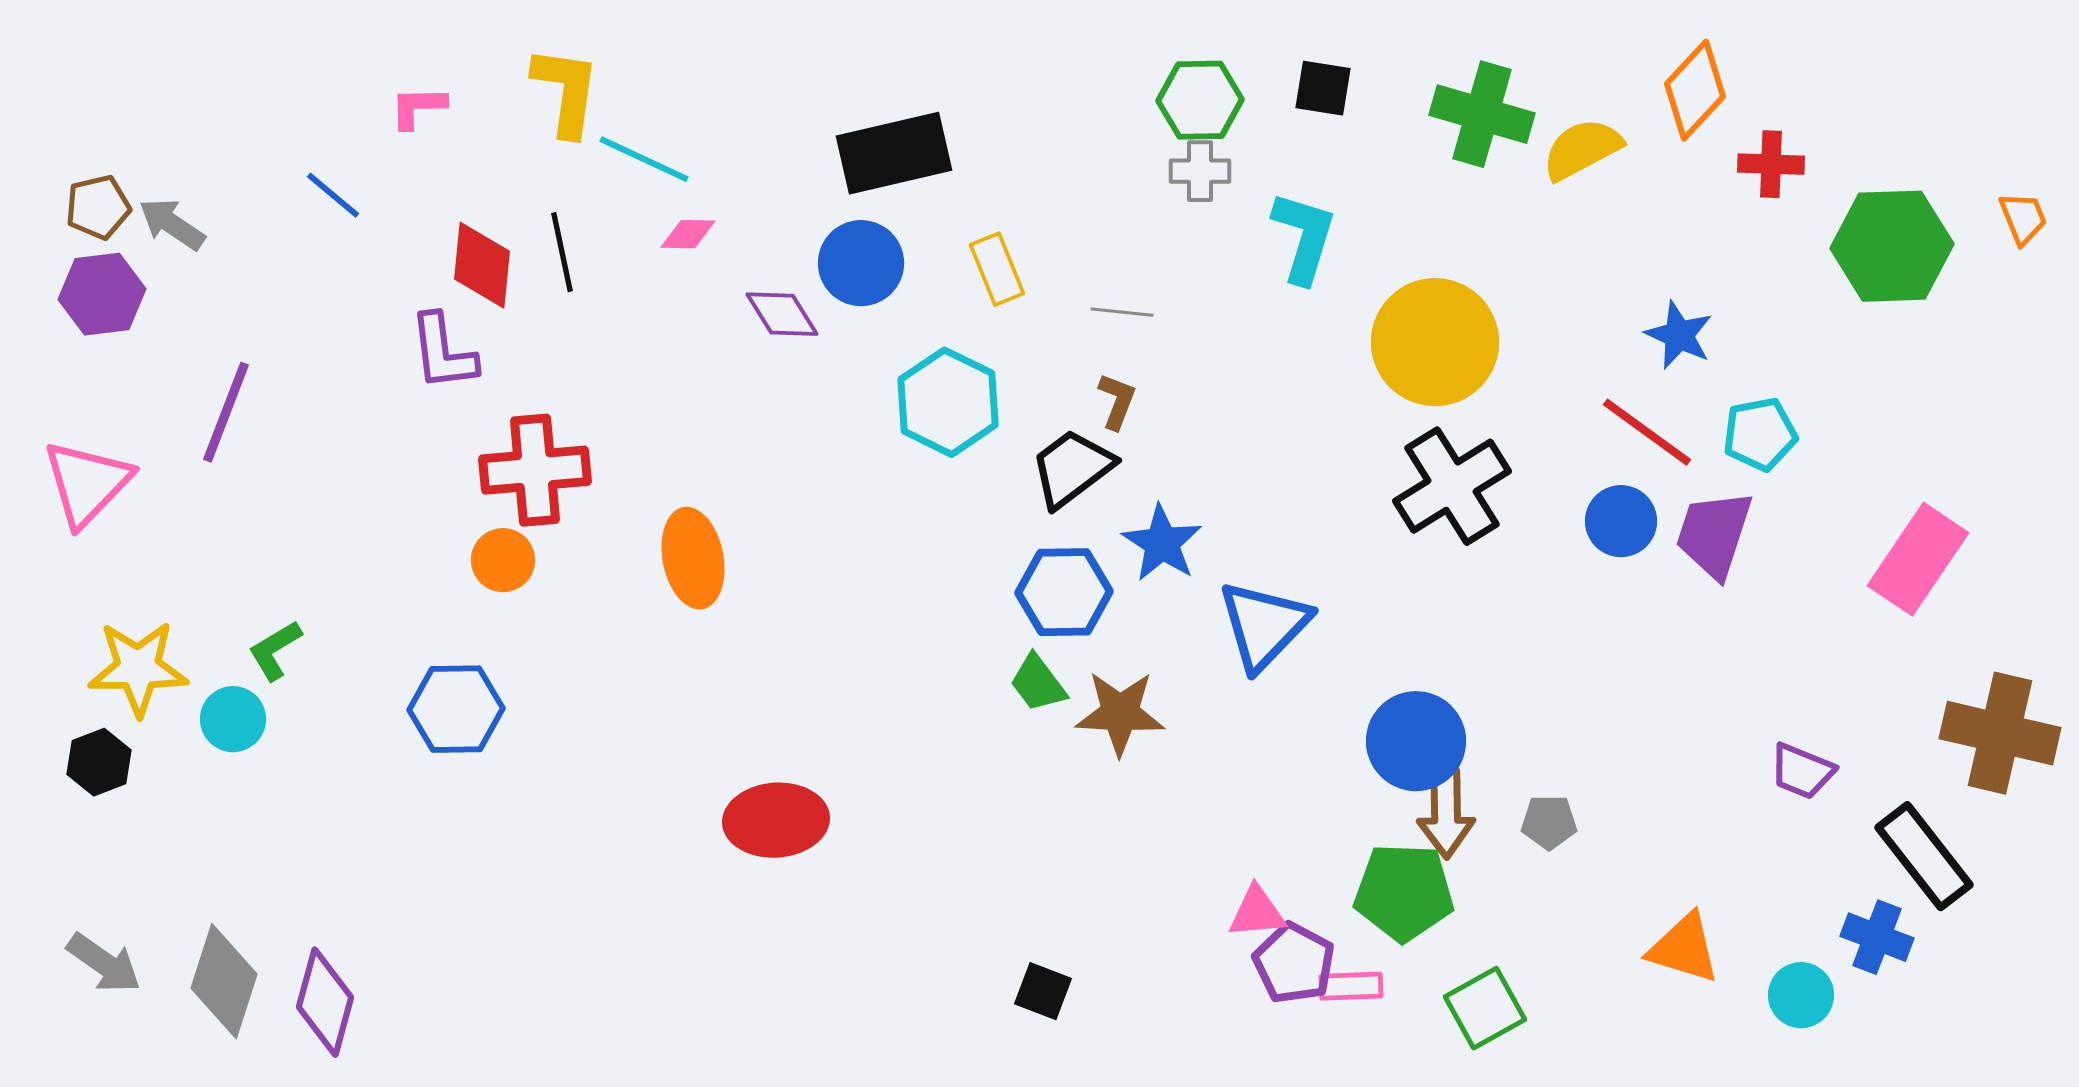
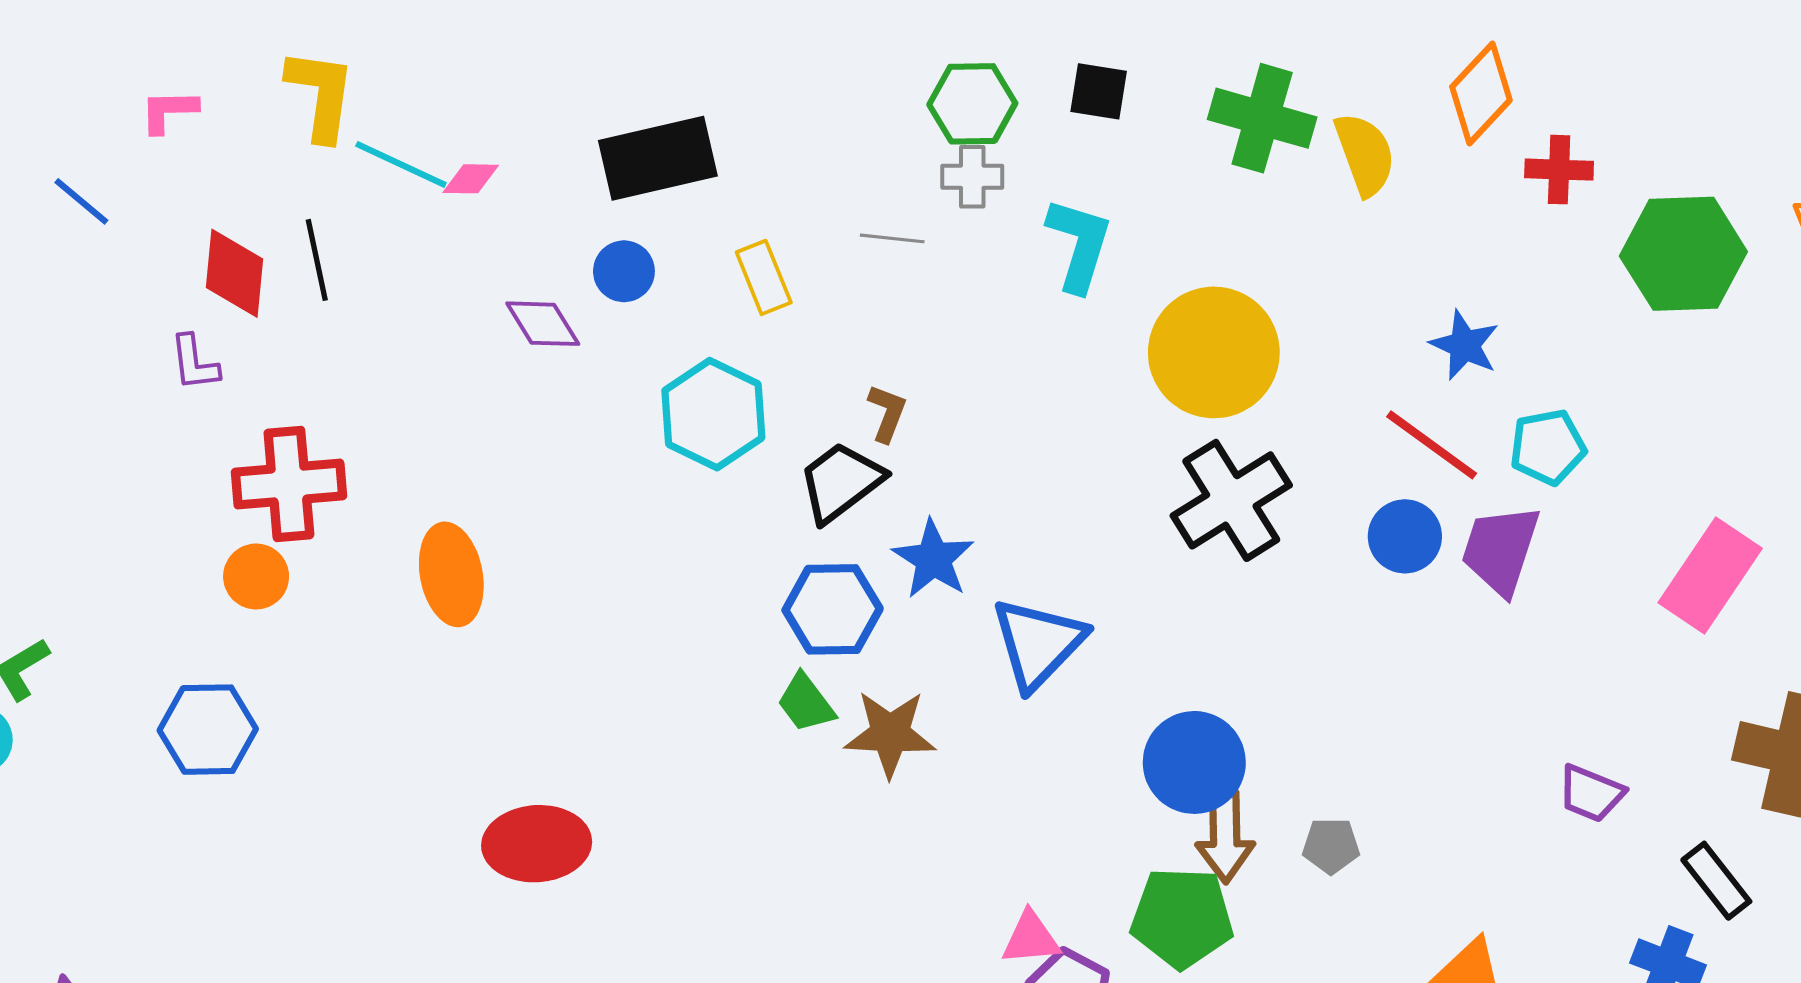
yellow semicircle: (1582, 149) -> (1365, 154), turned 98
pink diamond: (688, 234) -> (471, 179), moved
blue circle: (861, 263) -> (624, 271), size x0.7
gray line: (1122, 312) -> (892, 238), moved
purple L-shape: (443, 352) -> (194, 363), size x0.7
black rectangle: (1924, 856) -> (1716, 881), size x0.7

